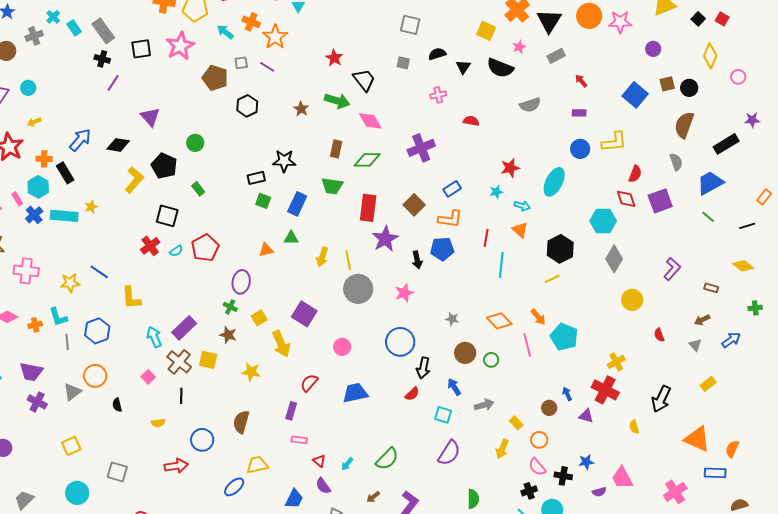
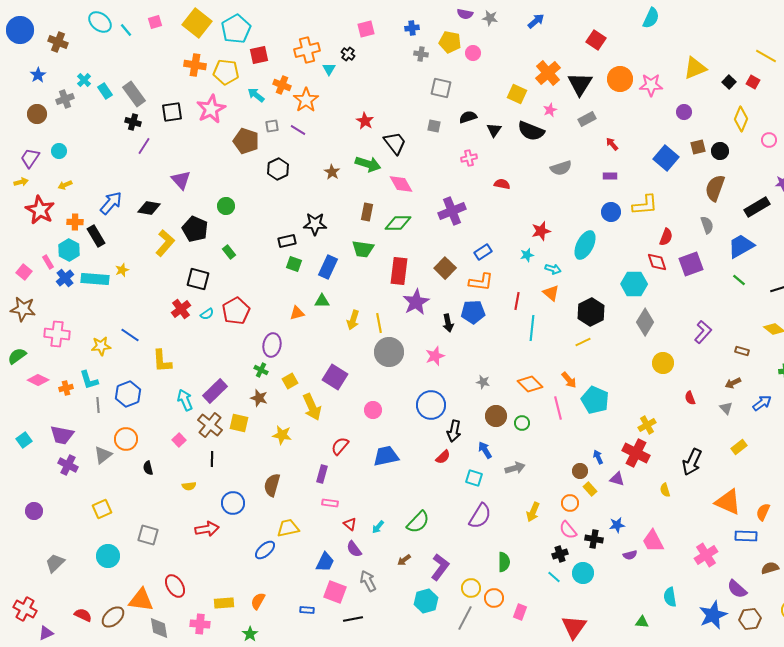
yellow rectangle: (516, 423) -> (590, 489), moved

